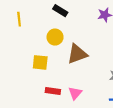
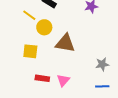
yellow line: (19, 19) -> (29, 15), moved, turned -48
brown triangle: (77, 54) -> (65, 43), turned 30

